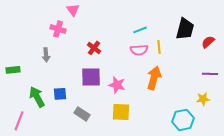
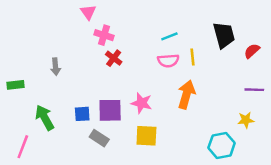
pink cross: (58, 29) -> (104, 35), moved
black trapezoid: (185, 29) -> (224, 35), turned -30
purple square: (91, 77) -> (110, 110), moved
blue square: (60, 94) -> (82, 114), moved

